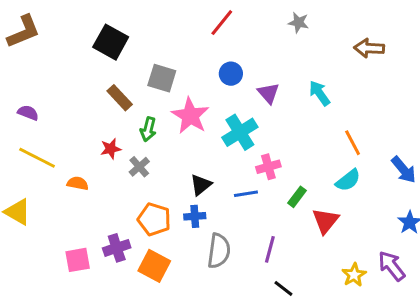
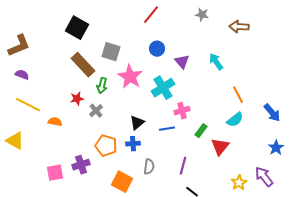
brown L-shape: (24, 32) -> (19, 46), moved
brown arrow: (369, 48) -> (239, 27), moved
brown rectangle: (120, 98) -> (83, 65), size x1.4
gray semicircle: (219, 251) -> (149, 167), size x0.7
orange square: (154, 266) -> (122, 182), moved

